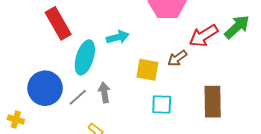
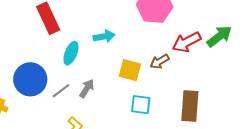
cyan ellipse: (85, 57) -> (71, 53), size x0.7
gray arrow: (104, 93) -> (87, 88), turned 36

